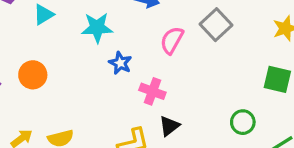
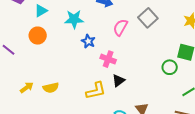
orange circle: (33, 75) -> (38, 36), moved
green circle: (243, 122) -> (170, 67), moved

